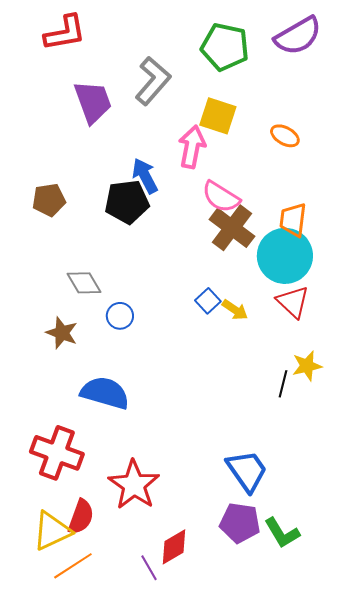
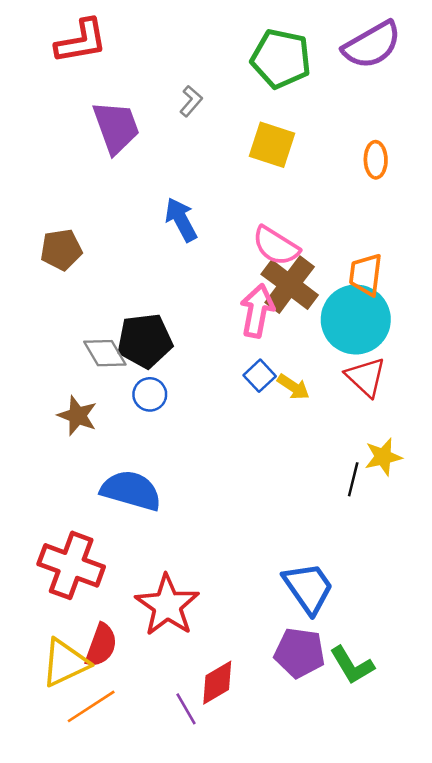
gray L-shape: (153, 81) -> (191, 101), size x0.5
orange ellipse: (285, 136) -> (376, 160), moved, turned 60
pink arrow: (192, 147) -> (257, 311), moved
black pentagon: (127, 202) -> (145, 341), moved

